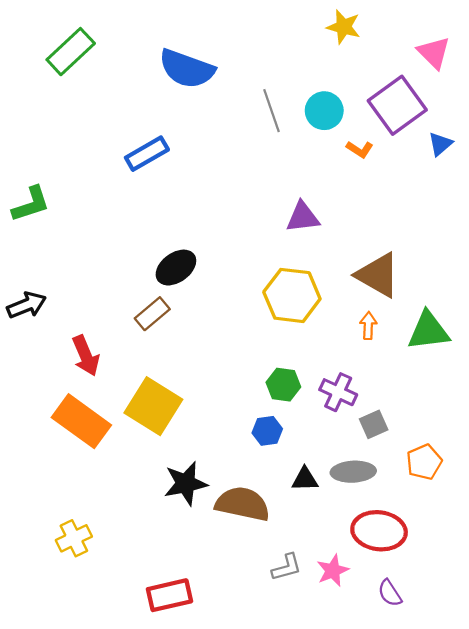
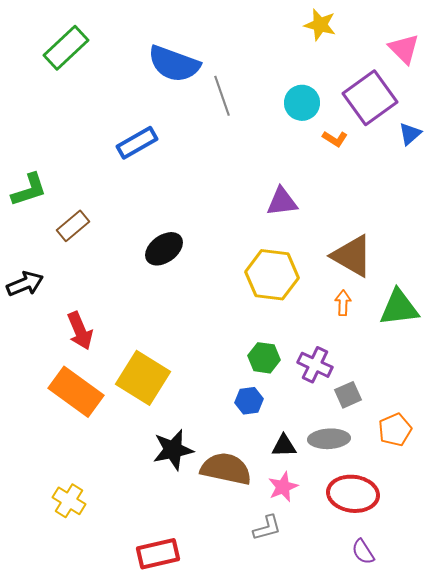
gray line: (272, 111) -> (222, 96), moved
brown rectangle: (152, 314) -> (73, 226), moved
yellow cross: (74, 538) -> (69, 501), turned -32
pink star: (333, 571) -> (283, 487), moved

